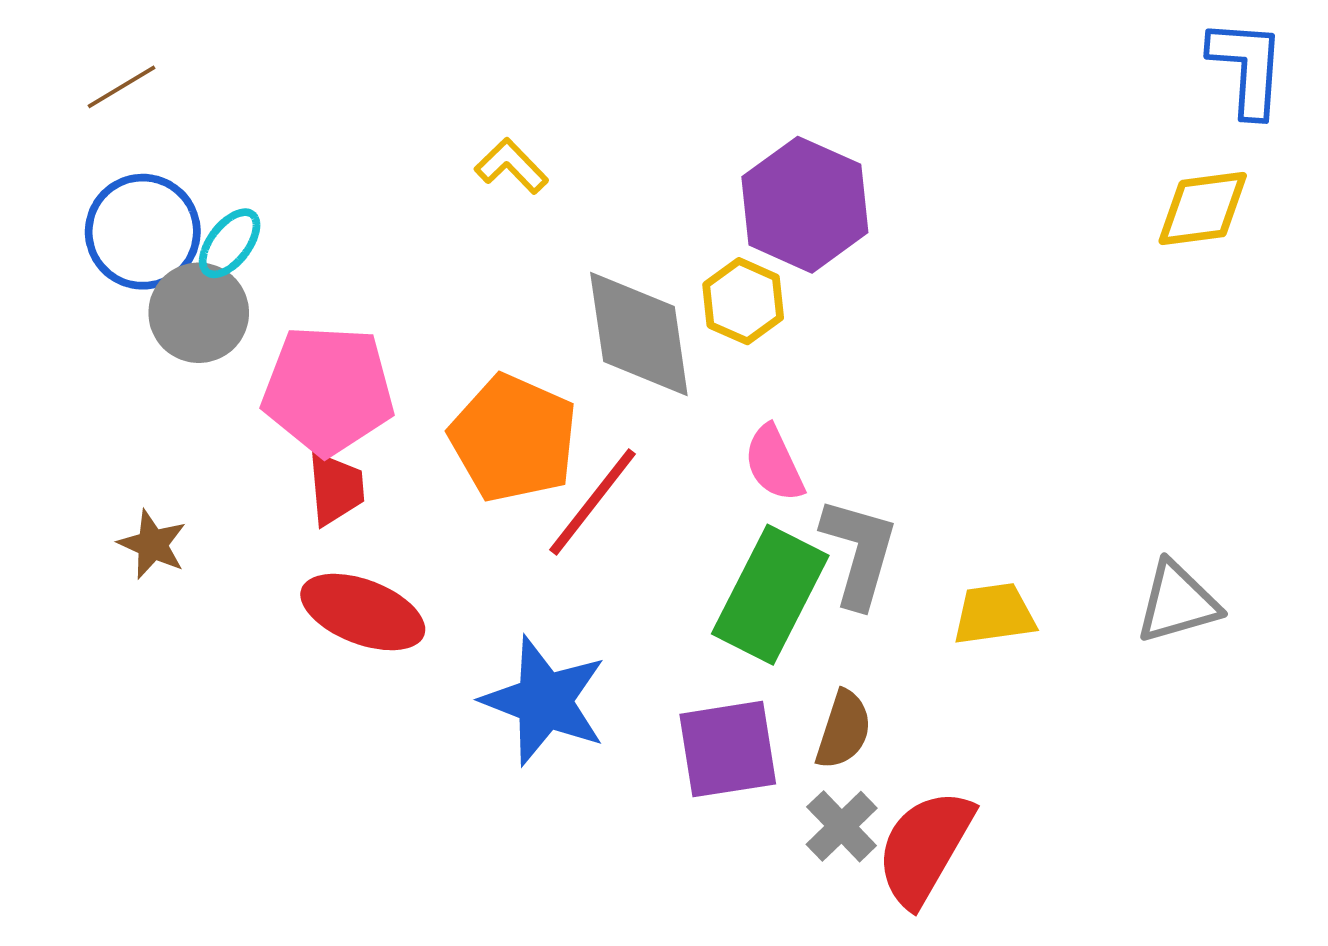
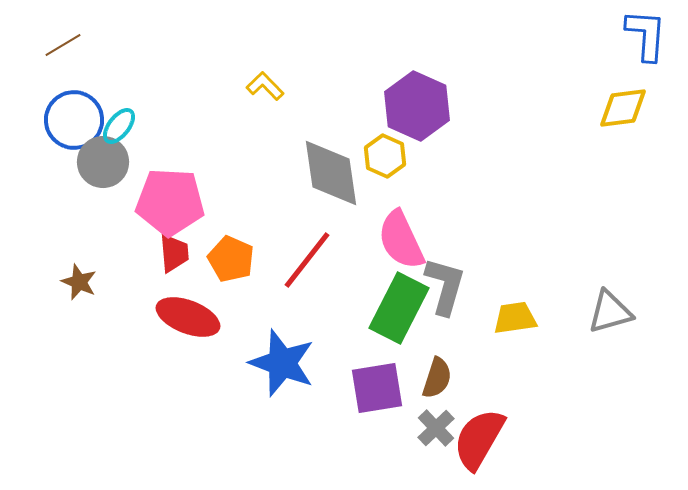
orange pentagon: (513, 438) -> (231, 259), moved, size x0.7
pink semicircle: (774, 463) -> (401, 240), size x1.5

